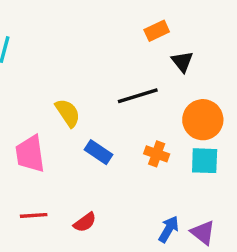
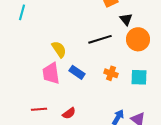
orange circle: (203, 120) -> (138, 39), moved
pink trapezoid: (30, 154) -> (51, 73), moved

